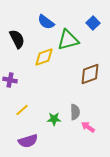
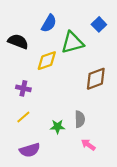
blue semicircle: (46, 22) -> (49, 23), turned -96
black semicircle: (17, 39) -> (18, 41), turned -42
purple cross: (10, 80) -> (23, 88), moved
pink arrow: (88, 127) -> (88, 145), moved

